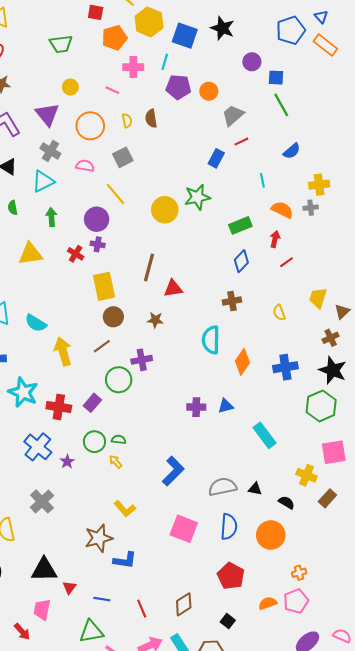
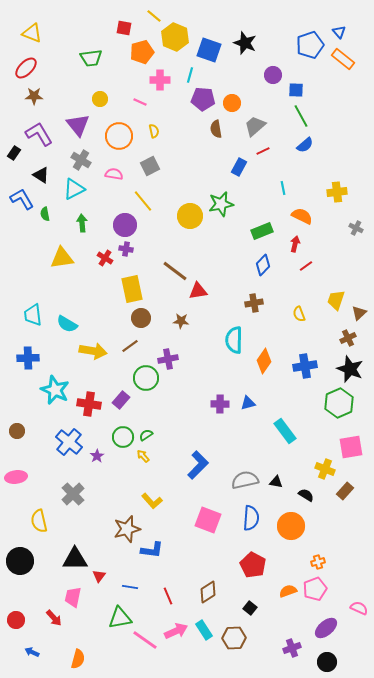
brown semicircle: (151, 118) -> (216, 129), moved
blue semicircle: (292, 151) -> (305, 145), moved
gray cross: (311, 208) -> (356, 228), moved, turned 32
brown line: (149, 267) -> (175, 271), turned -68
yellow arrow: (63, 351) -> (93, 351), turned 116
green semicircle: (119, 440) -> (146, 435), turned -40
pink semicircle: (342, 636) -> (359, 608), moved

